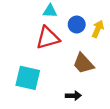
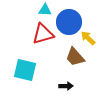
blue circle: (77, 24) -> (69, 22), size x1.6
yellow arrow: (98, 29) -> (88, 38), moved, turned -70

